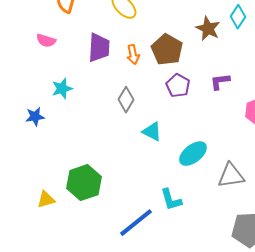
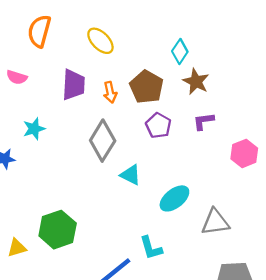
cyan diamond: (238, 17) -> (180, 51), moved
brown star: (208, 29) -> (196, 82), moved
gray diamond: (126, 100) -> (103, 141), size x1.5

